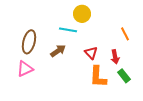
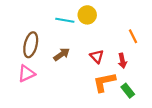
cyan line: (68, 30) -> (65, 20), moved
green rectangle: (124, 76) -> (128, 91), moved
orange L-shape: (98, 77) -> (104, 82), turned 75

